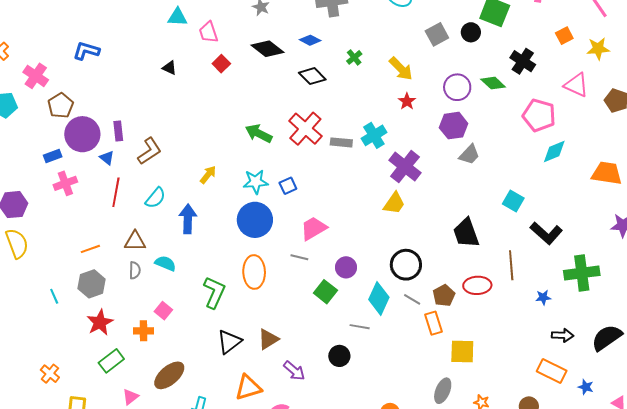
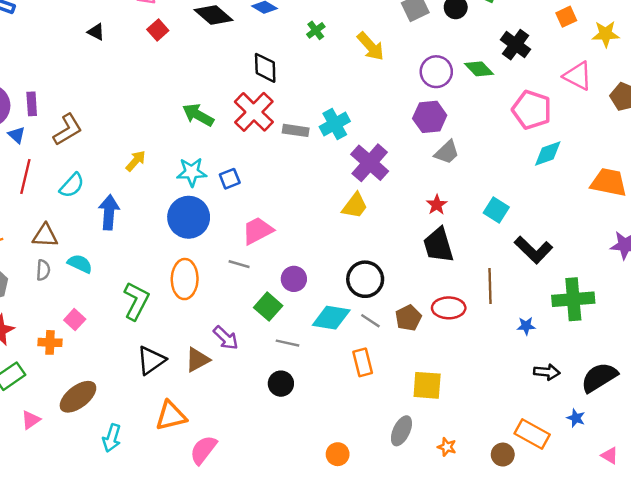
black diamond: (312, 76) -> (265, 68), moved, turned 40
red star: (407, 101) -> (437, 205), moved
cyan diamond: (379, 298) -> (331, 318), turned 72
orange rectangle: (434, 323) -> (363, 362), moved
gray line: (360, 327) -> (288, 343), moved
purple arrow: (294, 371) -> (226, 338), moved
orange rectangle: (552, 371) -> (532, 434), moved
blue star: (586, 387) -> (576, 418), moved

